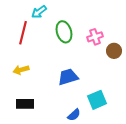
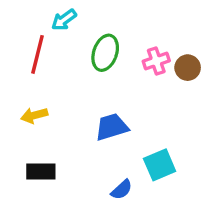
green ellipse: (64, 32) -> (105, 53), turned 35
brown circle: (114, 51) -> (188, 68), moved

